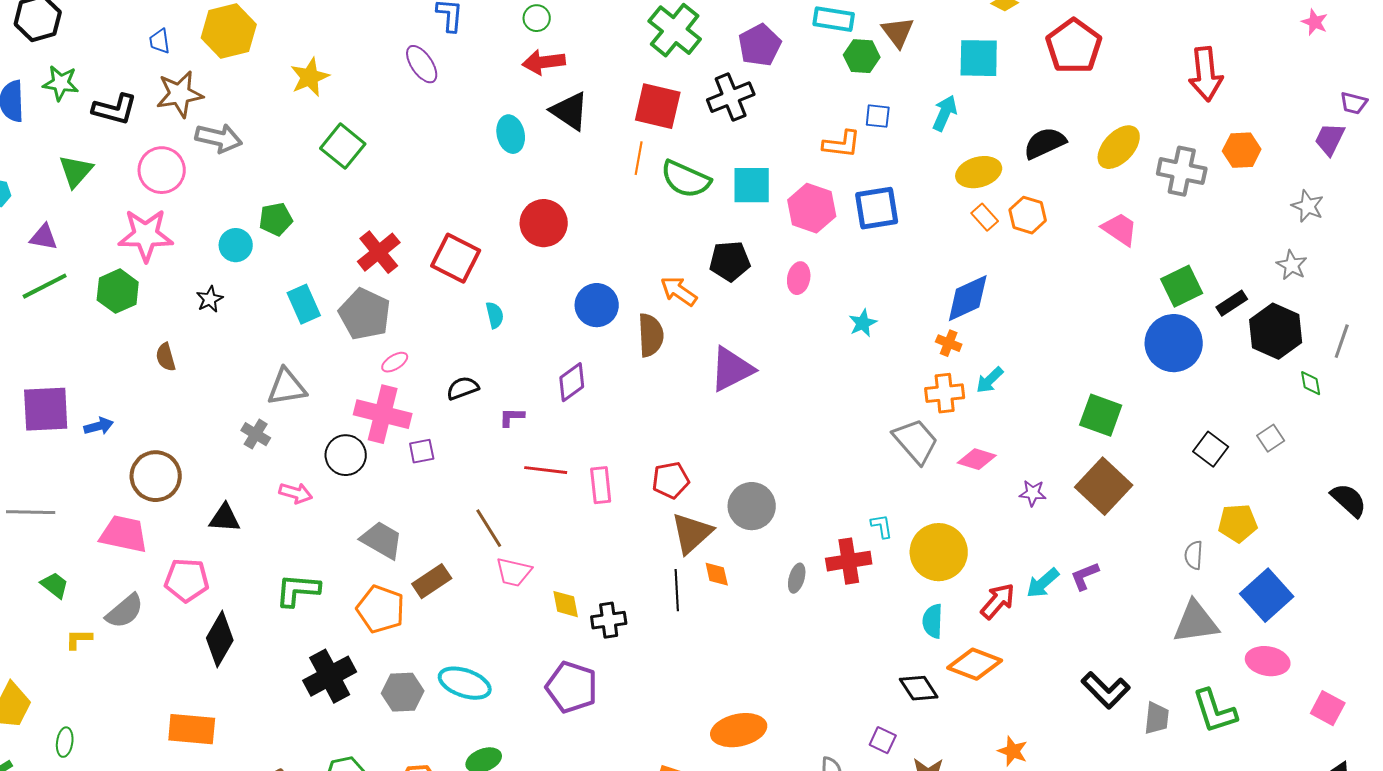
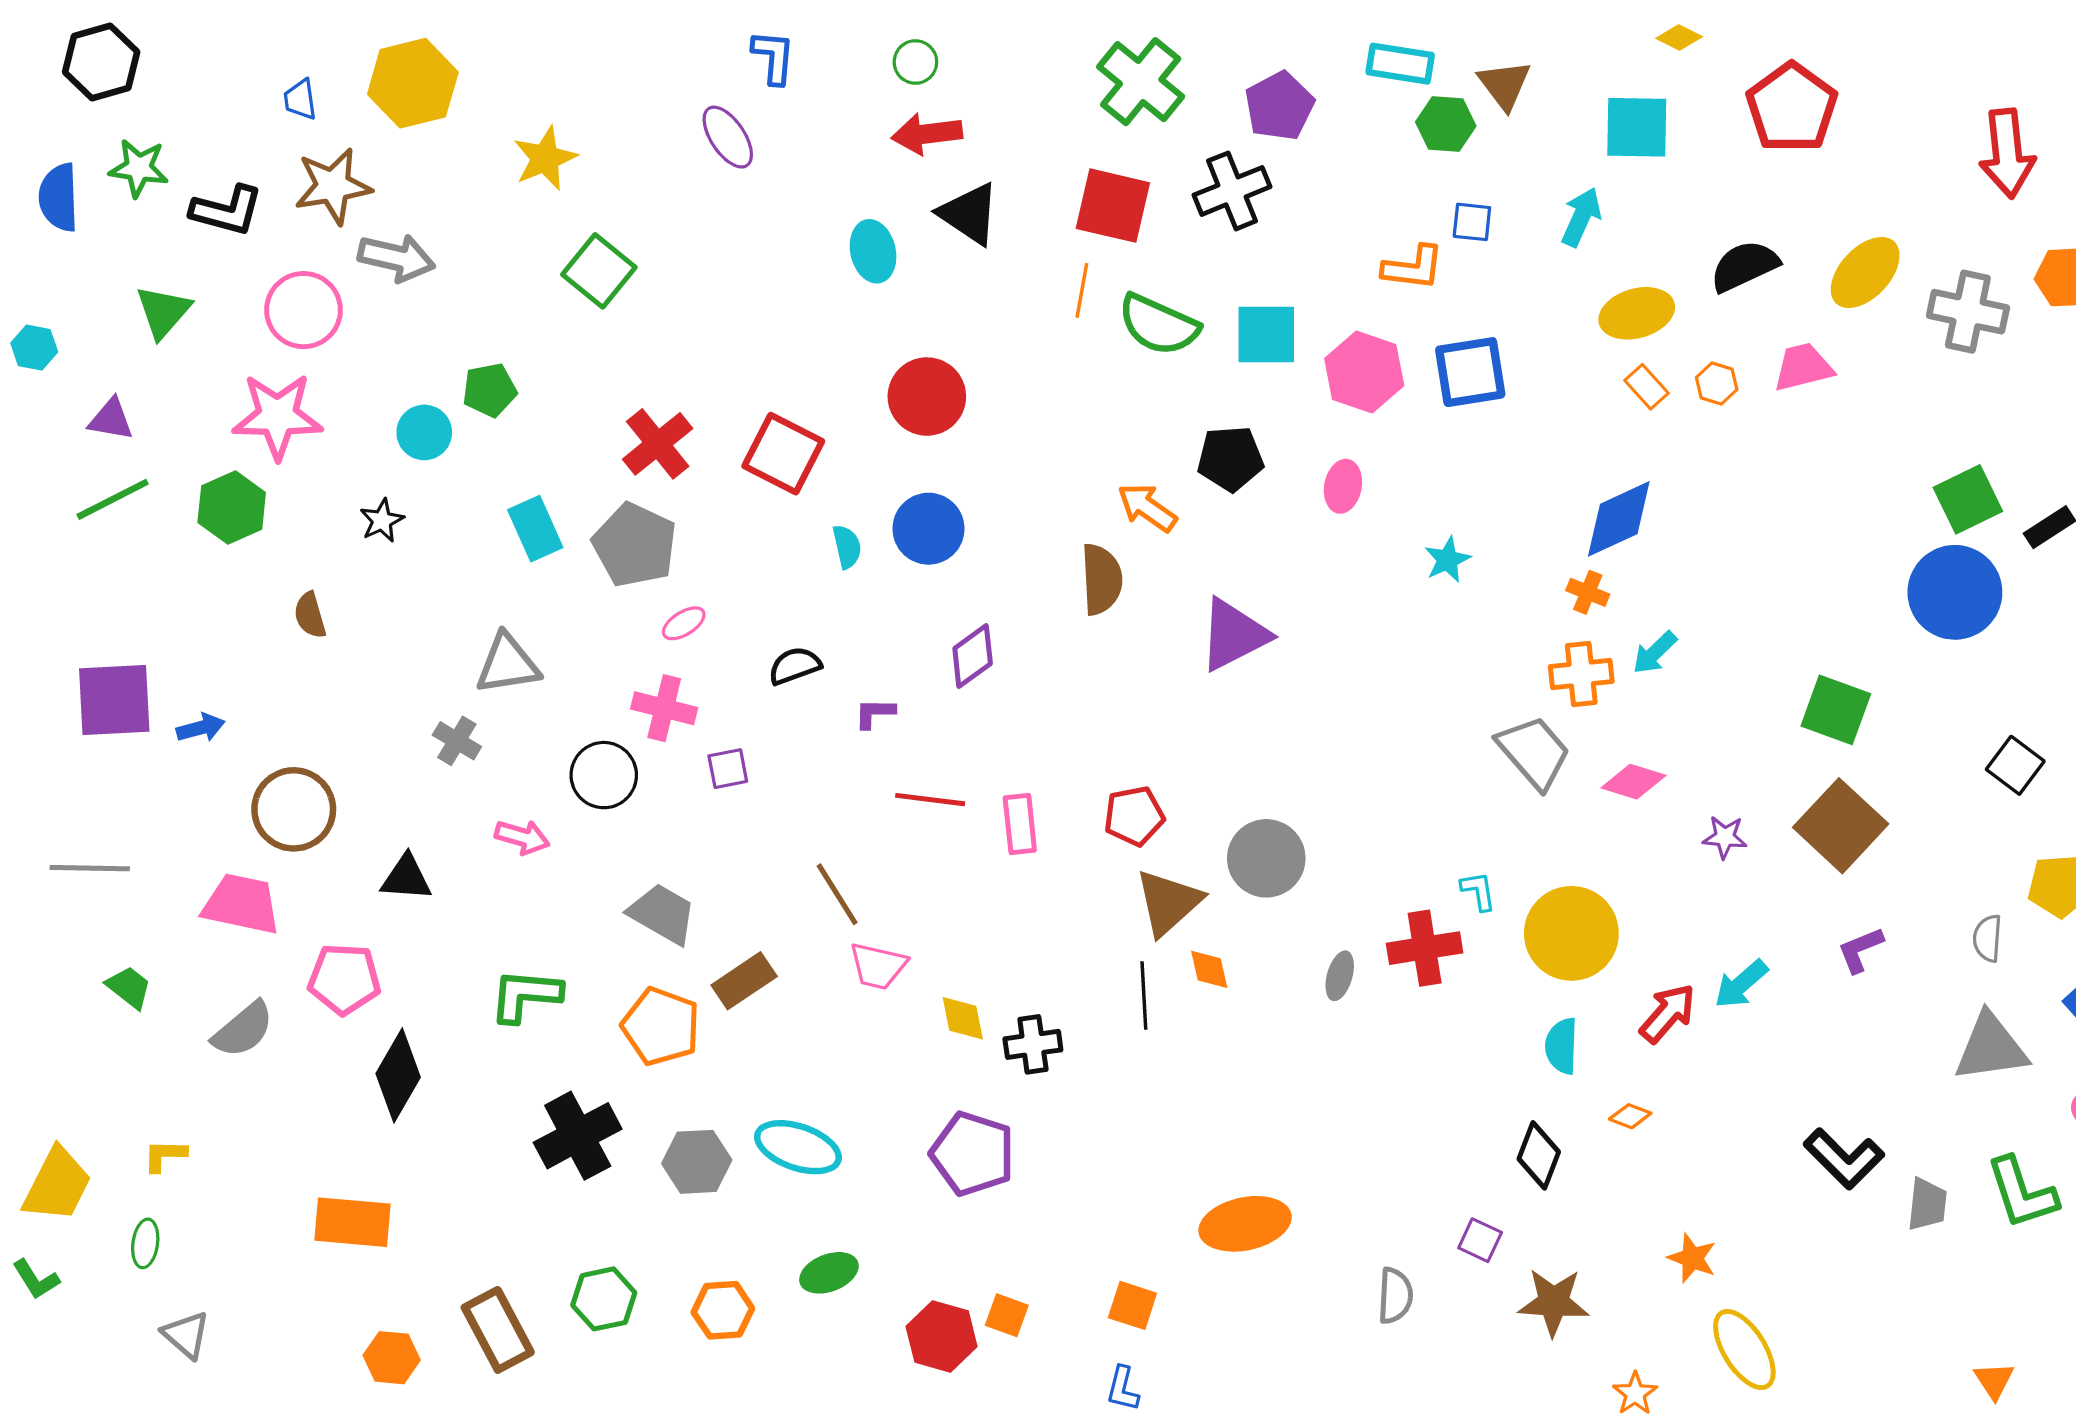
orange hexagon: (1028, 215) -> (1717, 383), size x0.7
pink trapezoid: (1120, 229) -> (1803, 367), moved, turned -48
blue circle: (597, 305) -> (928, 529), moved
pink cross: (383, 414) -> (664, 708), size x0.7
purple L-shape: (1085, 576) -> (1860, 950), moved
yellow L-shape: (79, 639) -> (165, 1155), moved
orange diamond: (975, 664) -> (1630, 1116), size x0.5
black diamond: (919, 688) -> (1539, 1155), turned 54

